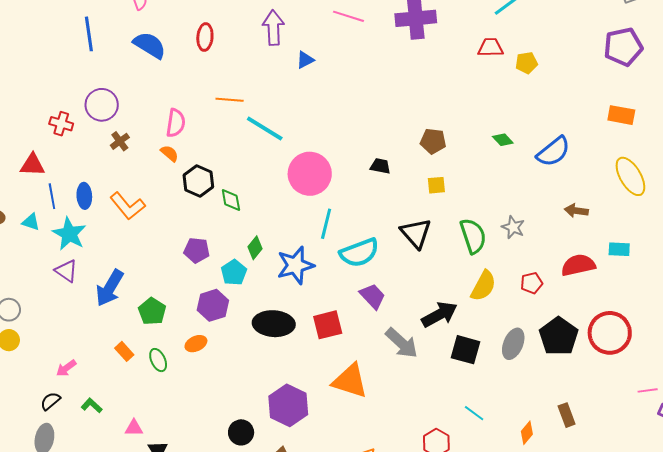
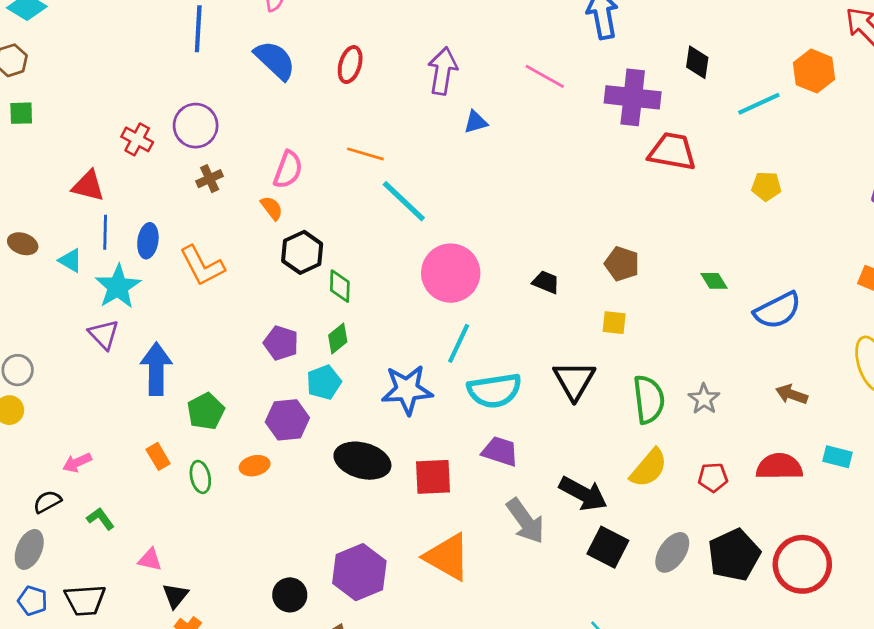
red trapezoid: (491, 48) -> (672, 151), moved, size x1.4
green diamond: (255, 248) -> (338, 338), moved
blue arrow: (110, 288) -> (156, 369), turned 138
purple trapezoid: (373, 296) -> (500, 451), turned -40
black arrow: (439, 314) -> (583, 494), turned 45

